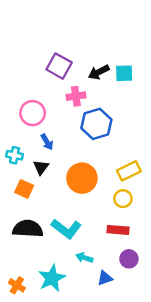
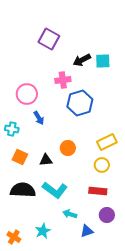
purple square: (59, 66) -> (49, 39), moved
black triangle: (41, 167) -> (46, 160), moved, turned 48
orange circle: (82, 178) -> (68, 148), size x0.6
cyan star: (52, 278) -> (43, 231), size x0.7

